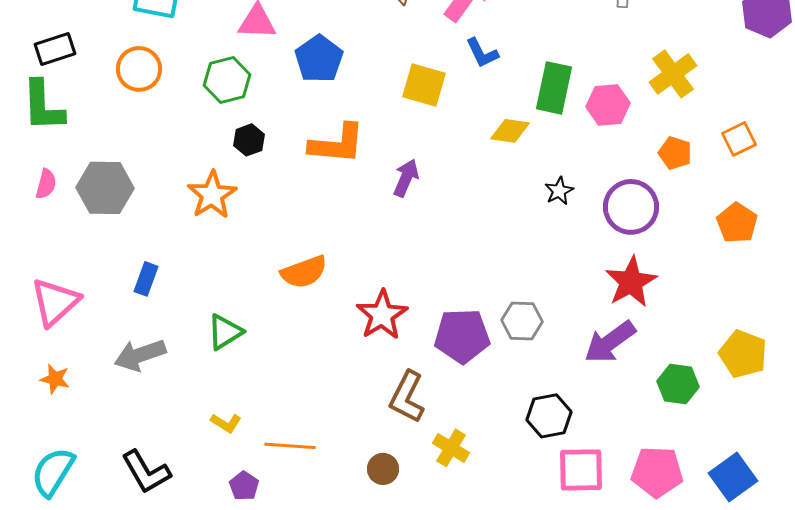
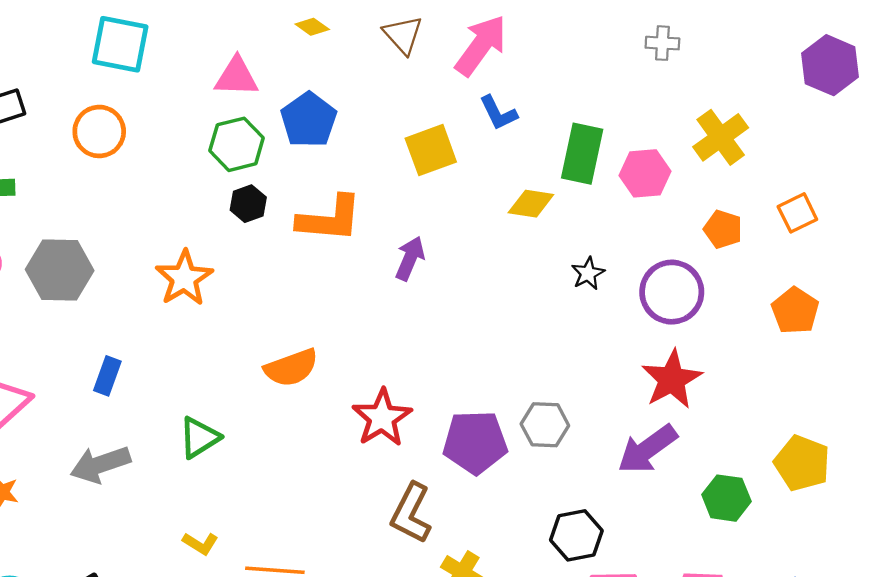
green hexagon: (227, 80) -> (237, 144), moved
yellow square: (424, 85) -> (431, 150), turned -36
black hexagon: (249, 140) -> (248, 204), moved

